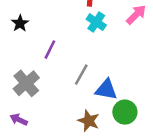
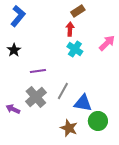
purple line: (50, 50) -> (38, 71), turned 56
gray cross: (26, 83) -> (36, 97), moved
purple arrow: (19, 120) -> (13, 109), moved

